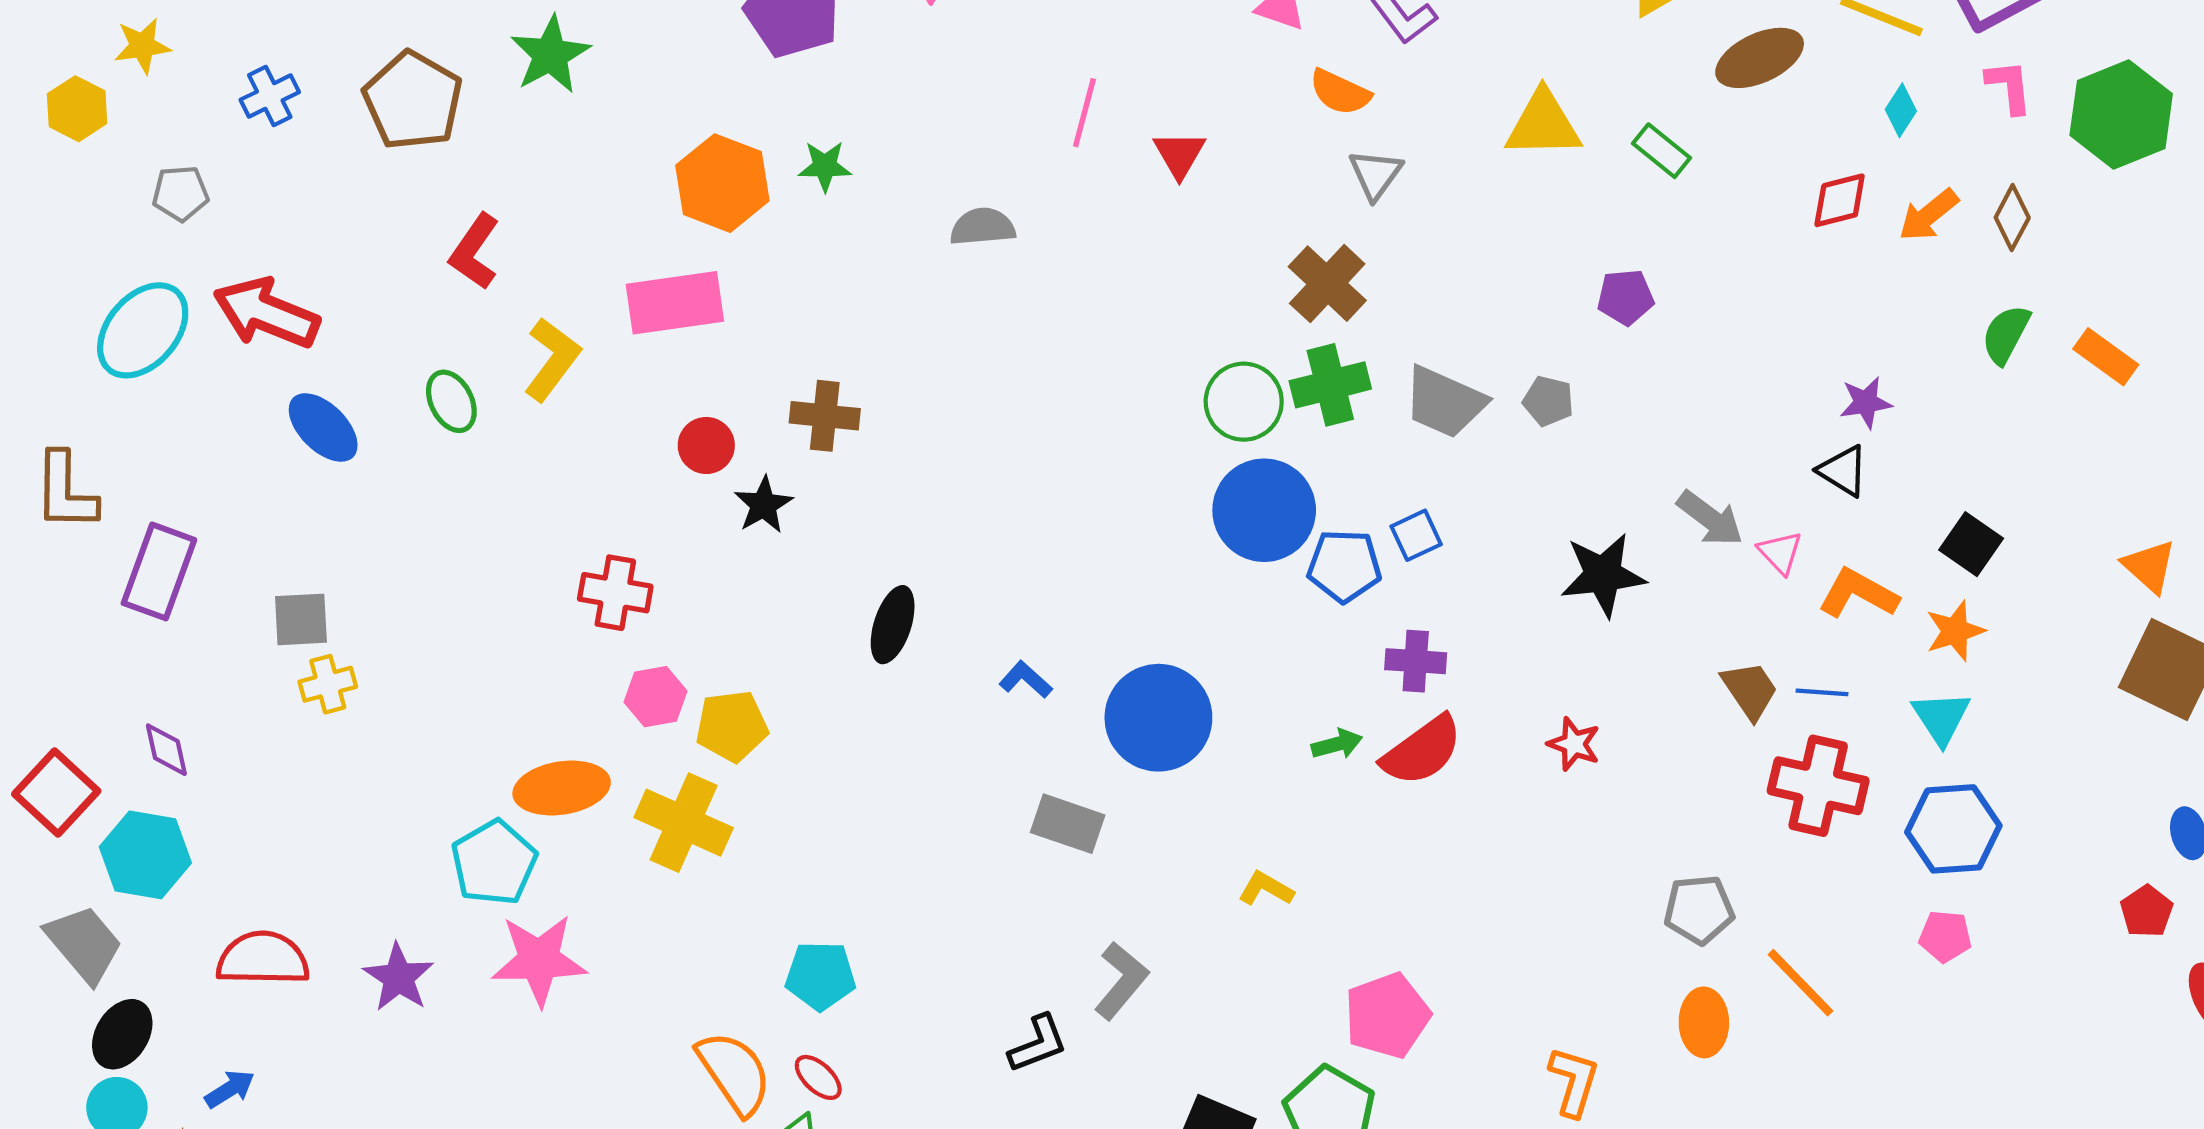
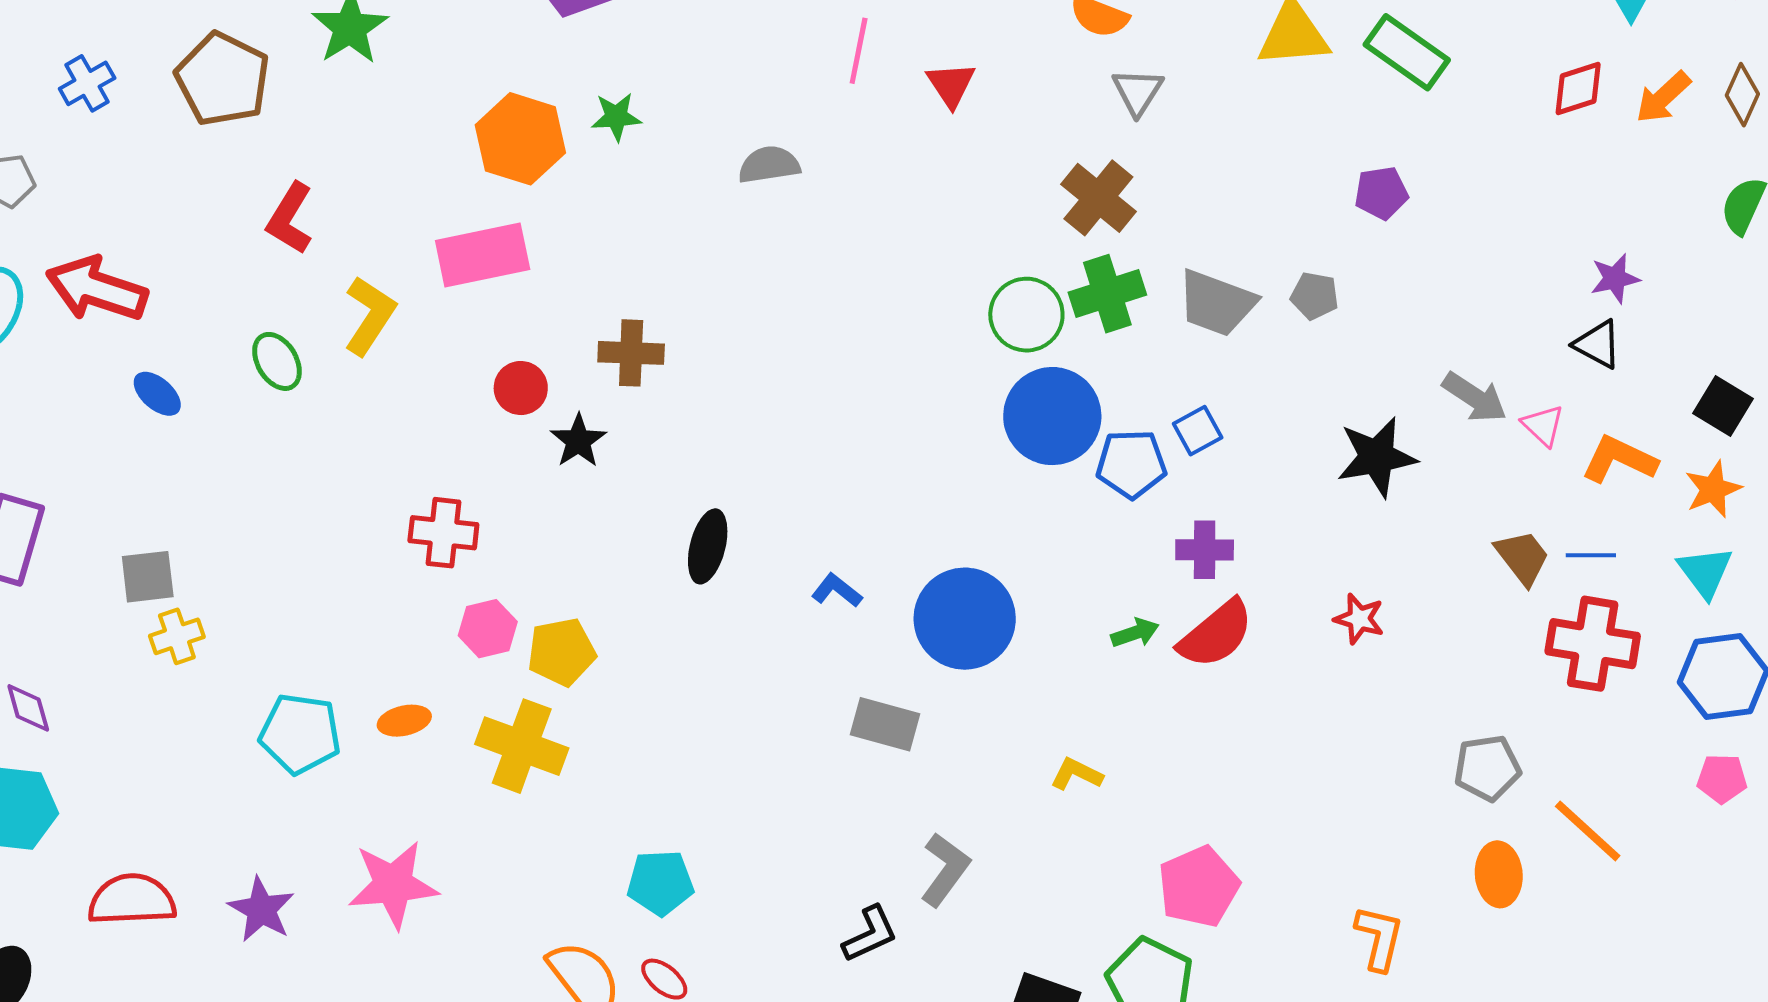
green rectangle: (1662, 151) -> (1407, 52), size x1.5
blue ellipse: (323, 427) -> (157, 394), size x0.7
orange ellipse: (562, 788) -> (404, 721), size x0.6
cyan pentagon: (494, 863) -> (300, 734), moved, turned -30

